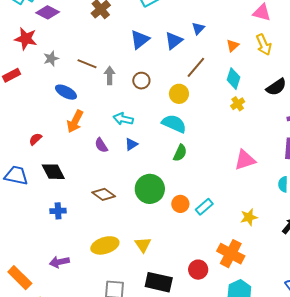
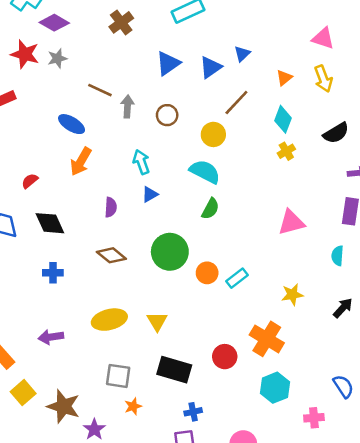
gray star: (51, 59) -> (57, 58), moved
cyan arrow: (123, 119) -> (141, 162), turned 54
purple semicircle: (101, 145) -> (111, 207), moved, turned -147

